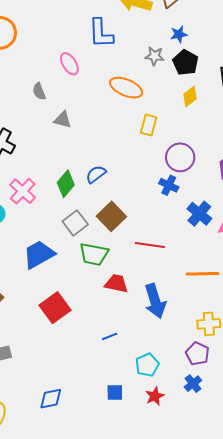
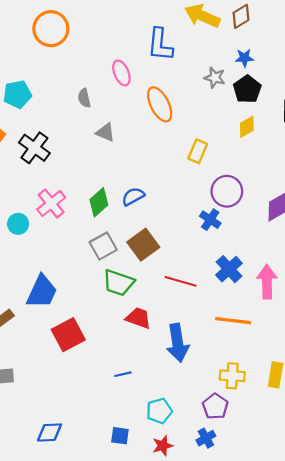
orange ellipse: (126, 88) -> (160, 104), moved, turned 32
blue cross: (199, 214) -> (229, 269), moved
blue trapezoid: (39, 254) -> (42, 292), moved, turned 136

